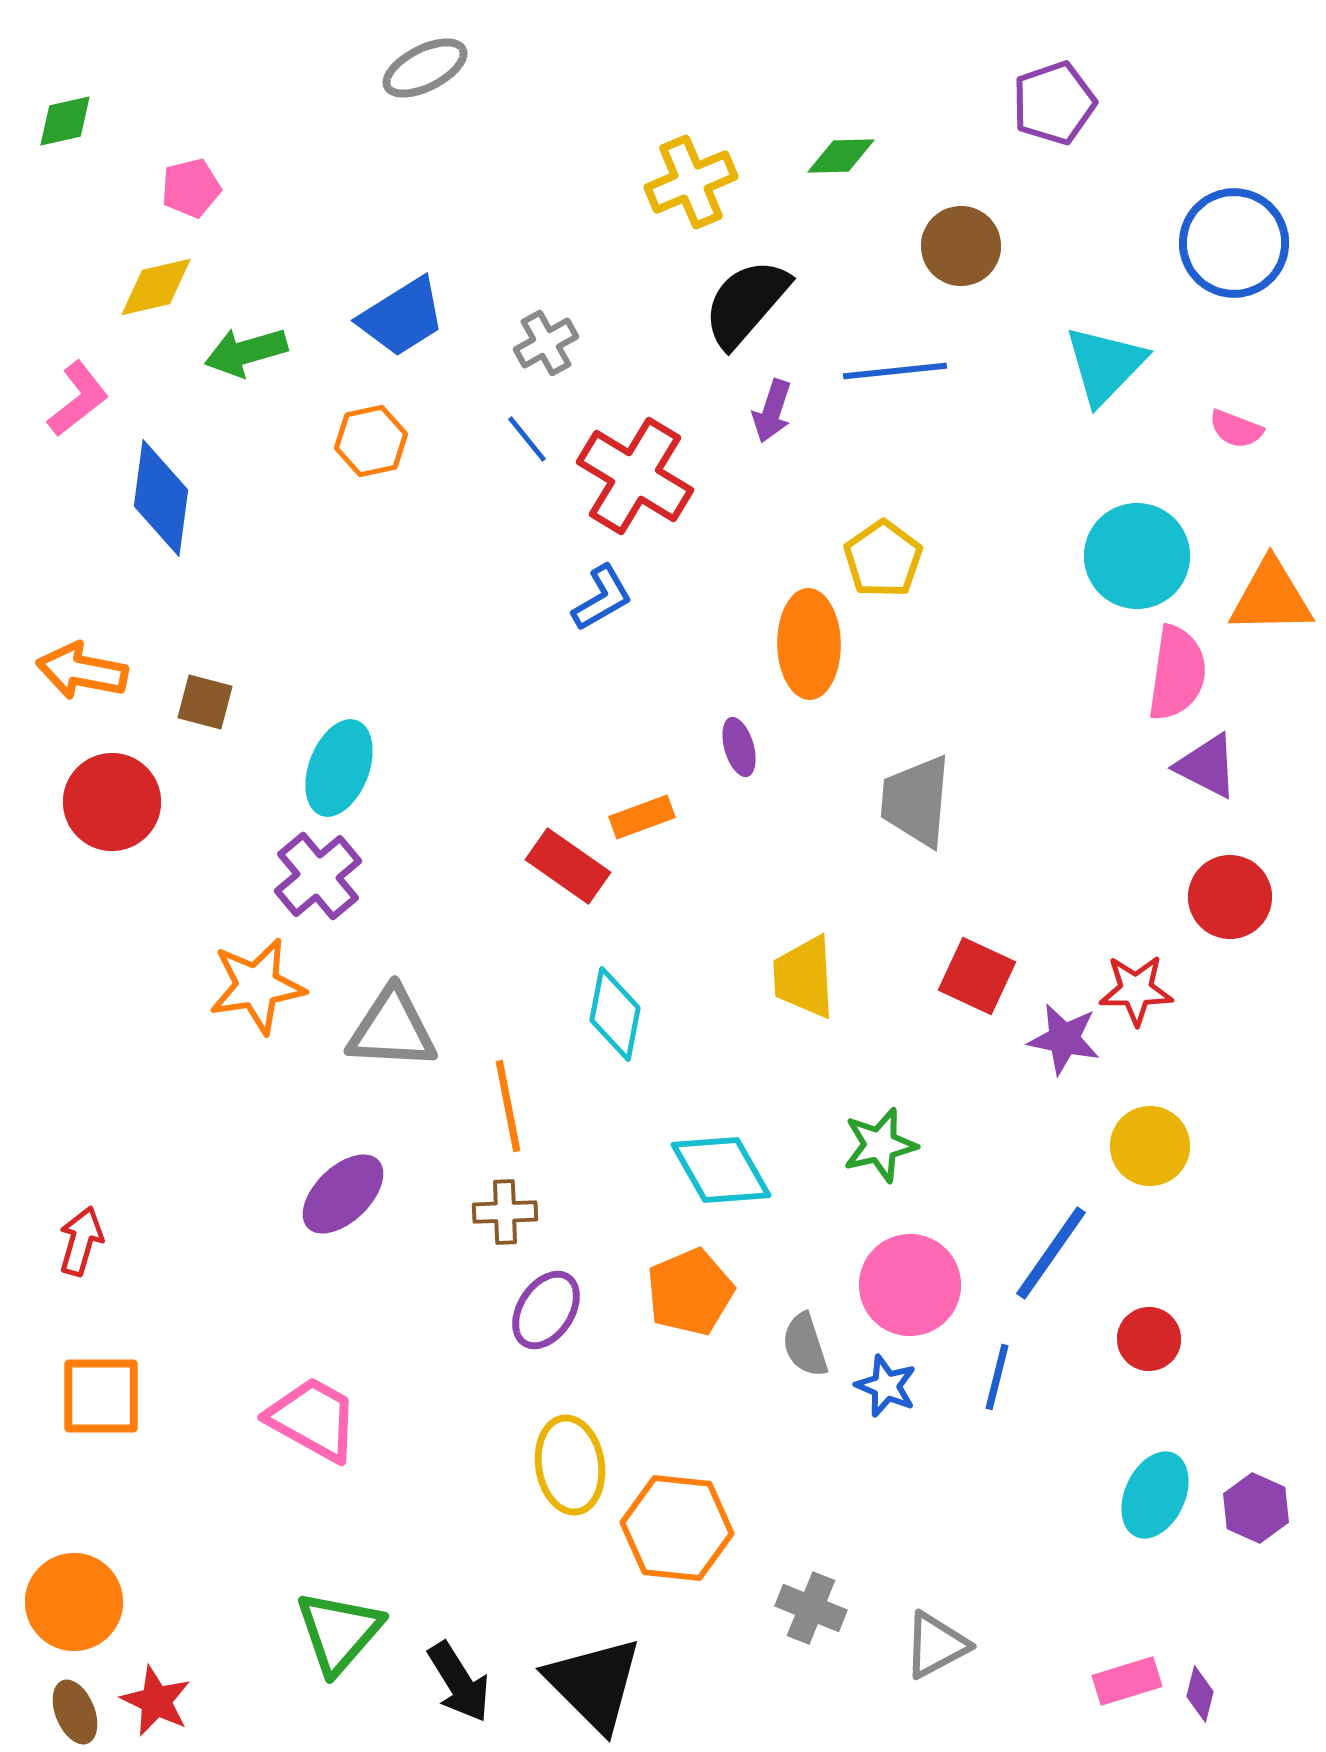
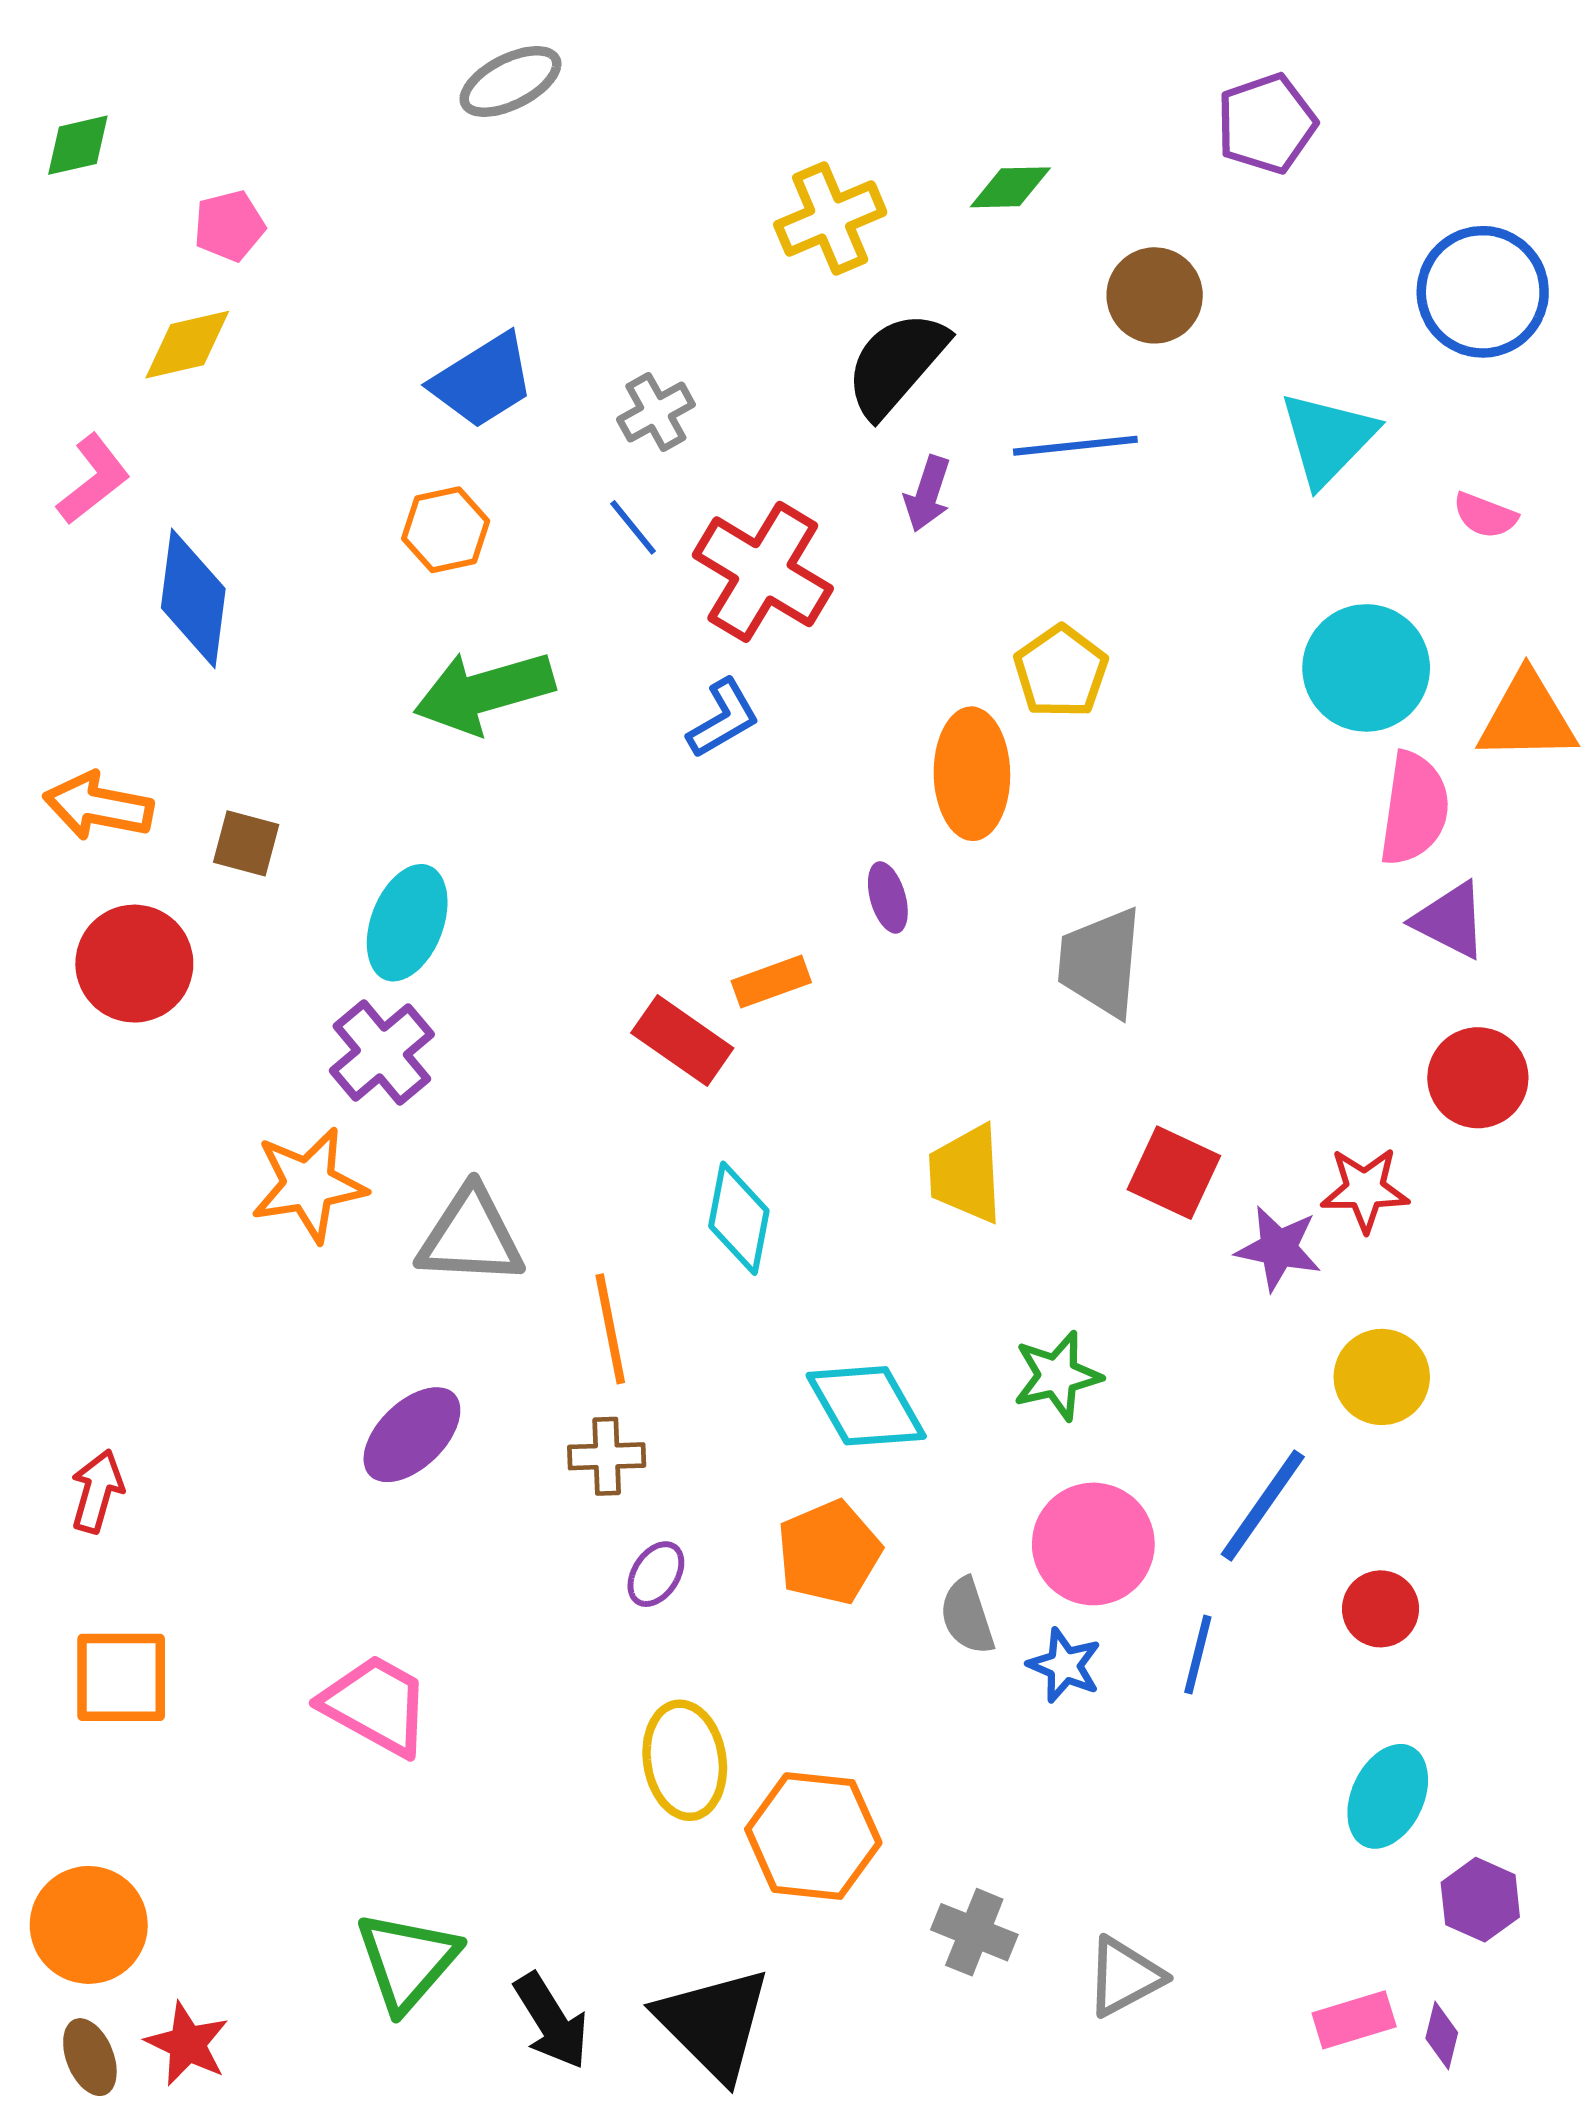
green arrow: (246, 352) -> (484, 692), moved, size x1.4
purple ellipse: (546, 1310) -> (656, 1574), size x0.7
purple hexagon: (1256, 1508) -> (1480, 1900), moved

